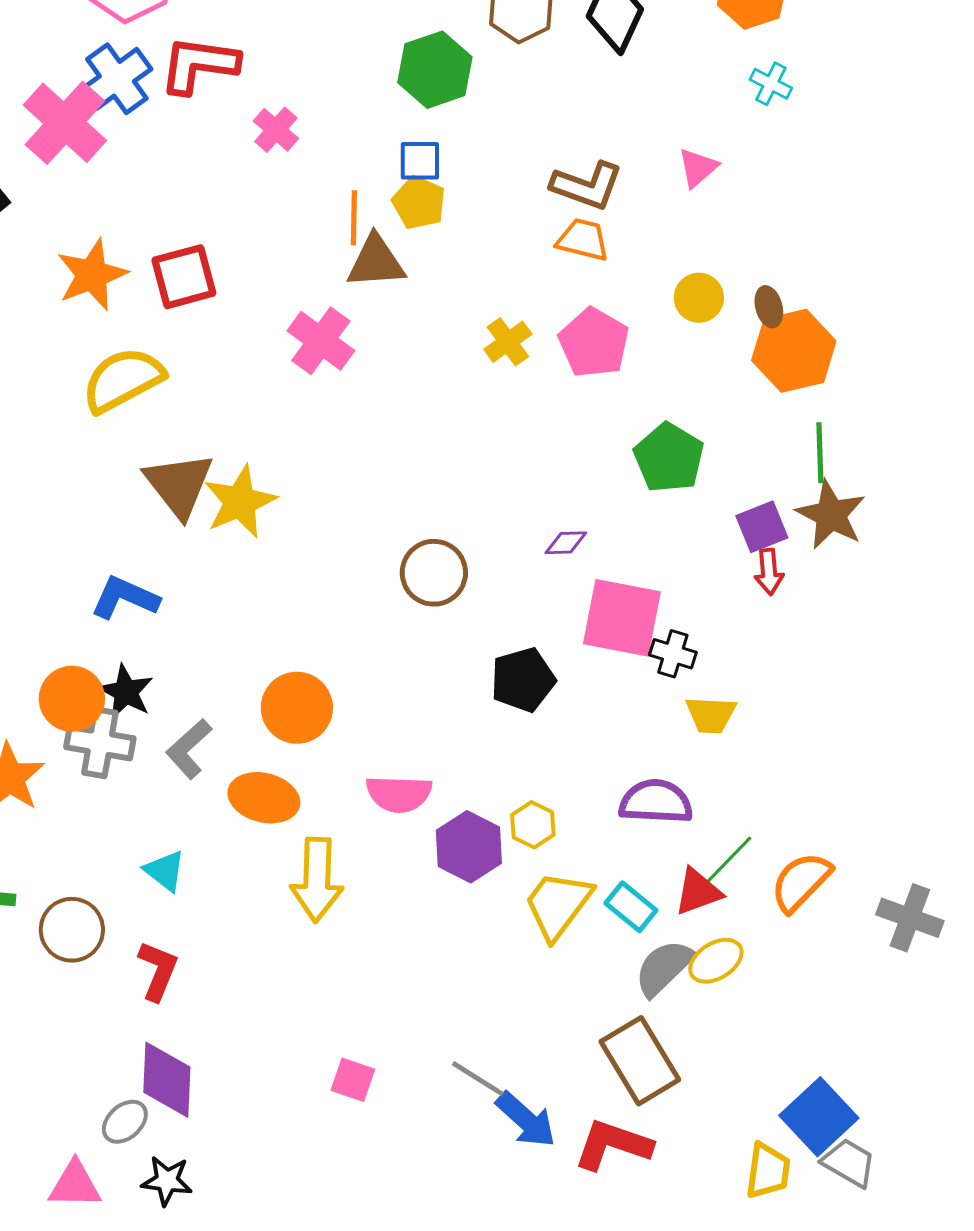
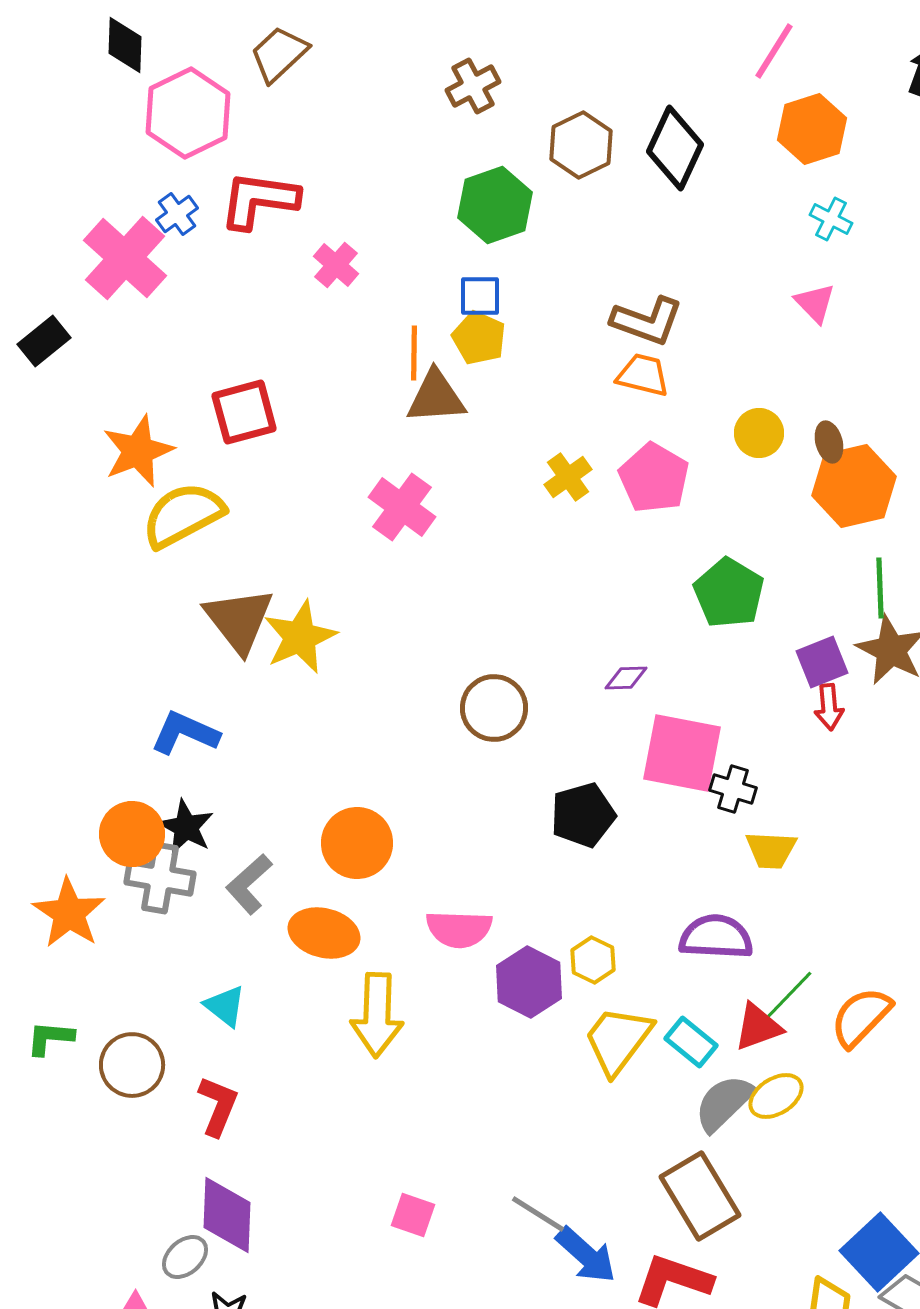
blue cross: (117, 79) -> (177, 214), size x0.6
pink triangle: (698, 168) -> (815, 303), moved, turned -33
orange star: (92, 275) -> (138, 451), moved
pink cross: (321, 341) -> (402, 507), moved

